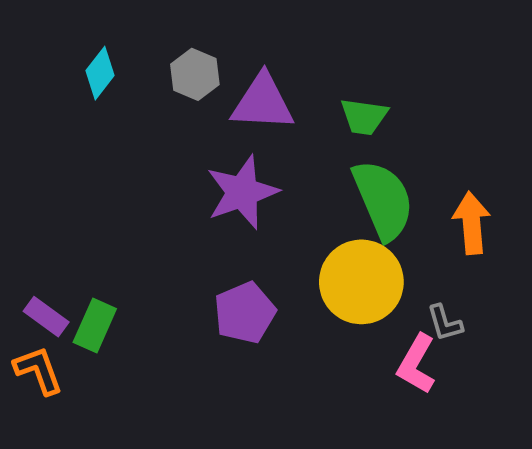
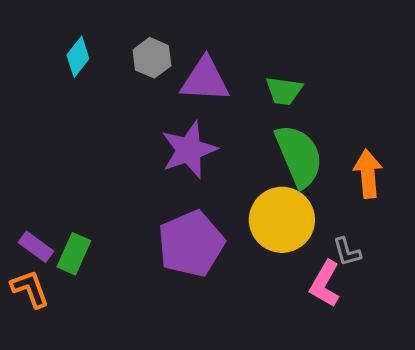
purple pentagon: (245, 313) -> (191, 244), size x1.4

